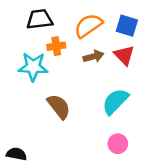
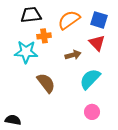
brown arrow: (93, 56) -> (73, 55), moved

